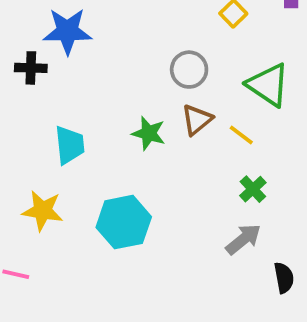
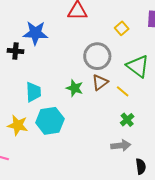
gray circle: (189, 70) -> (97, 56), size x1.4
cyan hexagon: (124, 222) -> (50, 121), moved
gray arrow: (243, 239) -> (121, 145), turned 30

